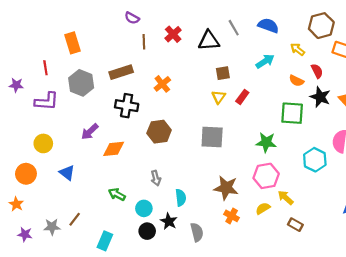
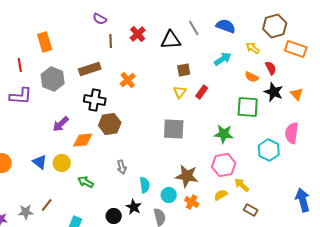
brown hexagon: (159, 132) -> (110, 124), moved
yellow circle: (43, 143) -> (62, 163), moved
cyan circle: (144, 208) -> (169, 195), moved

